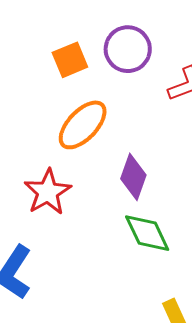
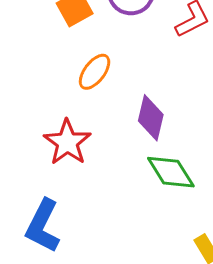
orange ellipse: (83, 125) -> (95, 72), size x0.7

